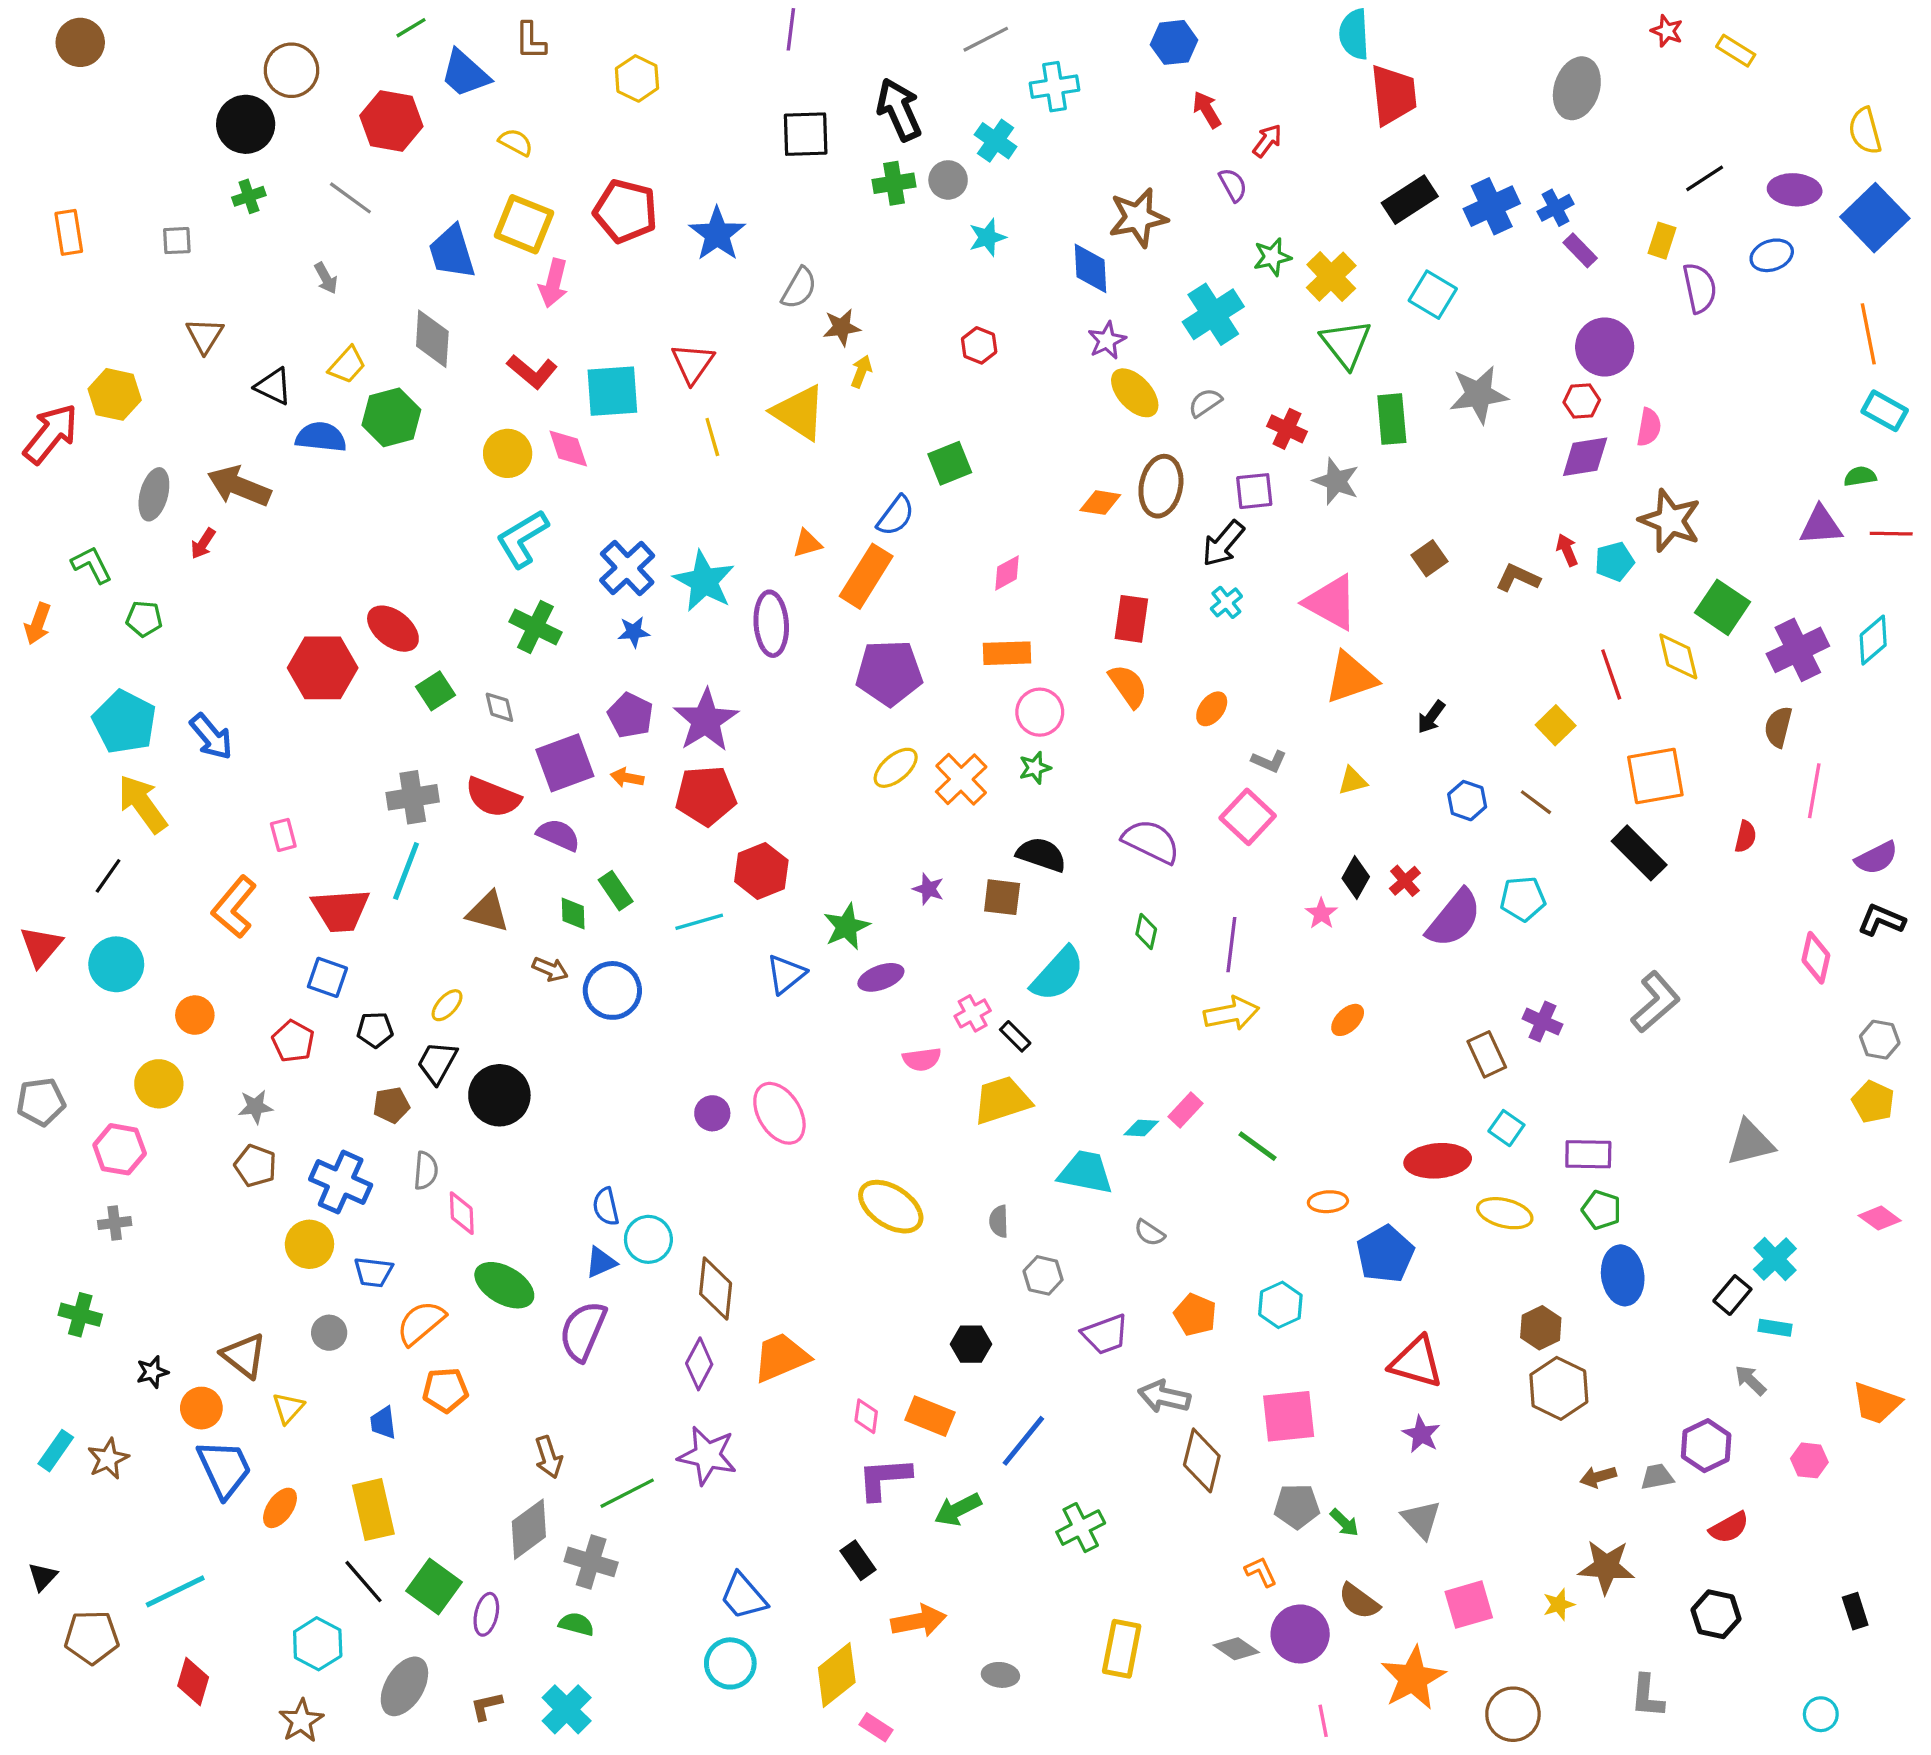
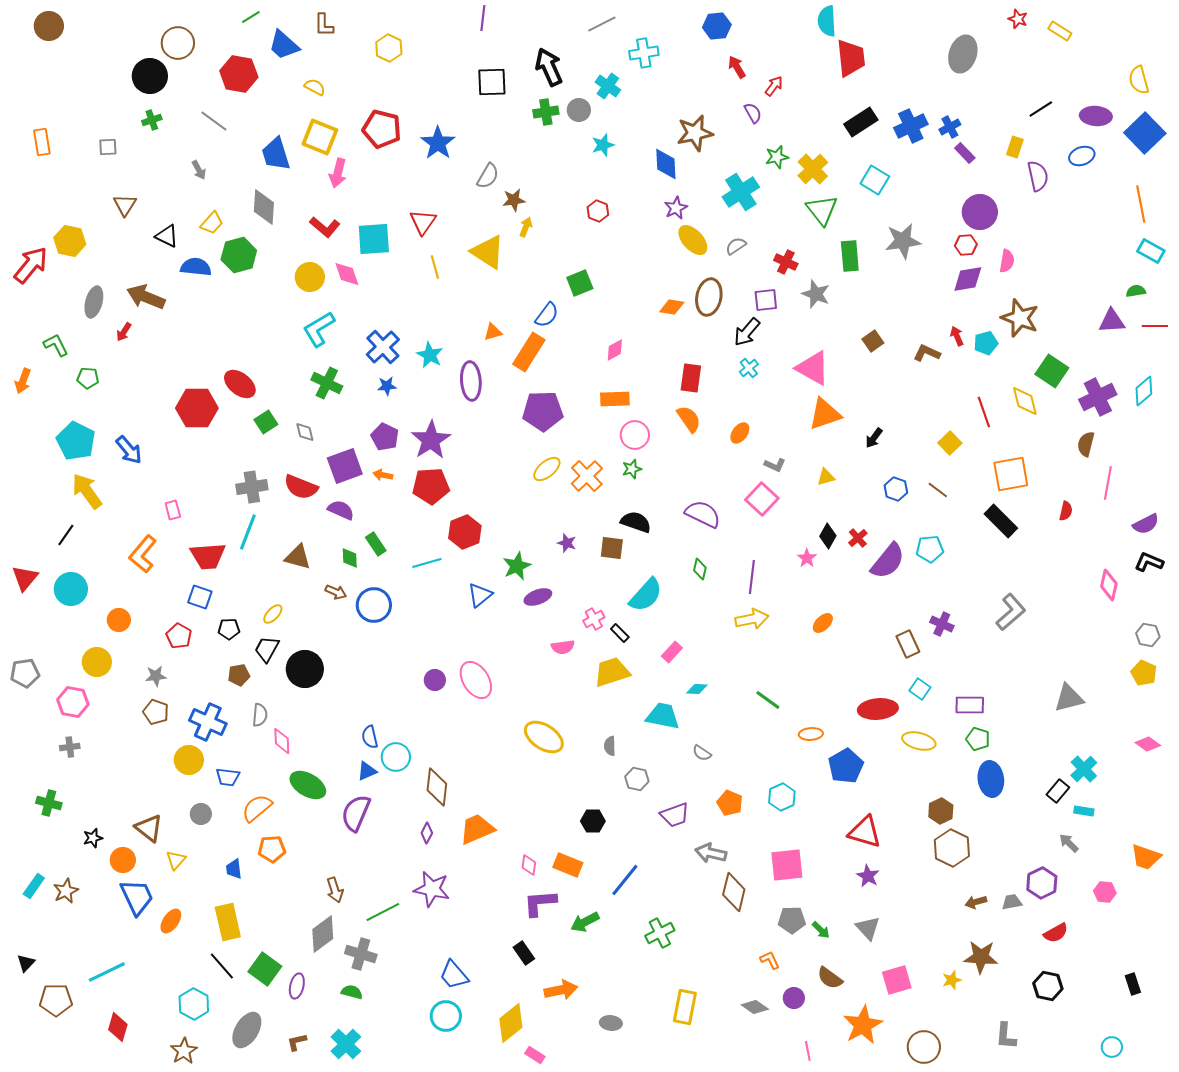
cyan star: (704, 581) -> (430, 355), size x0.7
pink rectangle: (1185, 1110) -> (672, 652), moved
purple diamond: (699, 1364) -> (427, 833), size x0.7
purple circle: (1300, 1634) -> (794, 998), size x0.6

